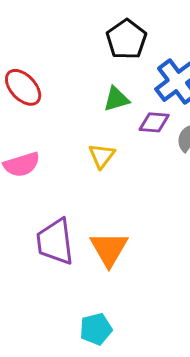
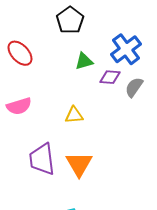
black pentagon: (126, 39) -> (70, 20), moved
yellow triangle: (102, 156) -> (74, 115), moved, turned 48

